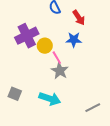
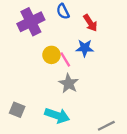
purple cross: (27, 36) -> (31, 22), moved
pink line: (57, 58) -> (65, 59), moved

